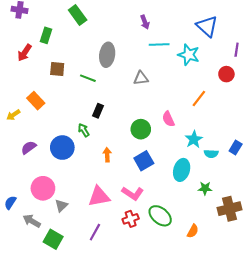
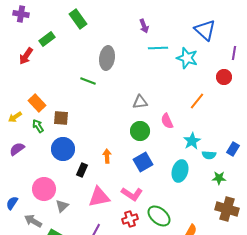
green rectangle: (46, 35) -> (47, 39), turned 35
brown square: (57, 69) -> (61, 118), moved
gray triangle: (141, 78) -> (140, 102), moved
black rectangle: (98, 111) -> (82, 170), moved
green arrow: (84, 130) -> (38, 126), moved
purple semicircle: (29, 148) -> (17, 149), moved
green star: (205, 188) -> (219, 178), moved
brown cross: (229, 209) -> (227, 209), turned 30

